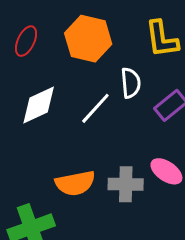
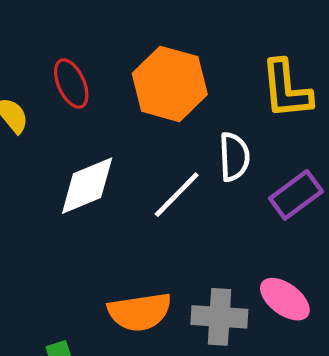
red ellipse: (26, 41) -> (71, 84), turned -52

